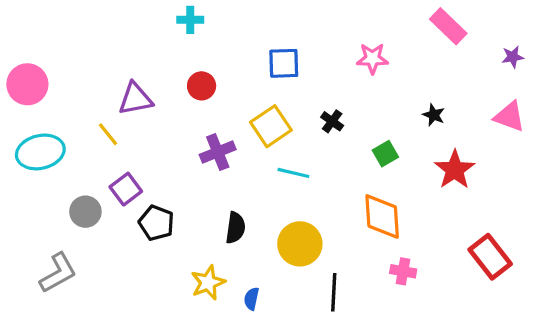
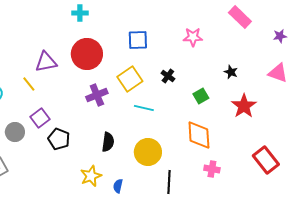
red circle: (202, 86) -> (87, 54), size x1.8

